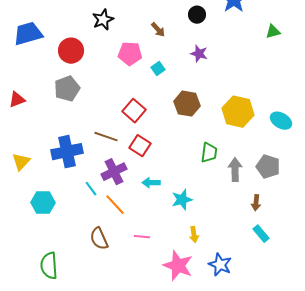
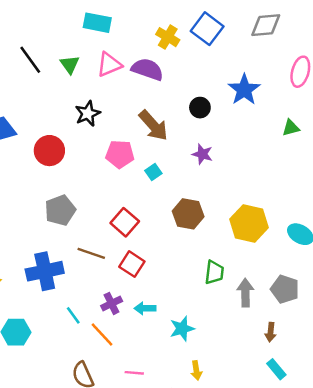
brown arrow: (158, 30) -> (153, 125), size x1.8
gray pentagon: (67, 89) -> (60, 210), moved
purple cross: (114, 172) -> (112, 303), moved, size x0.7

